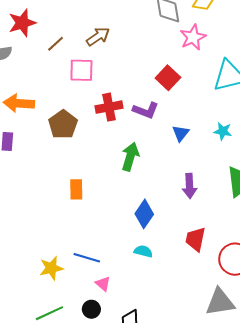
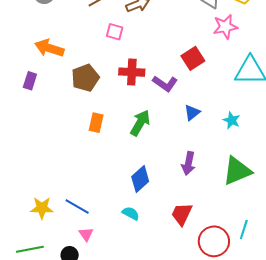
pink square: (81, 70) -> (115, 32), size x0.7
orange rectangle: (76, 189) -> (96, 123), moved

